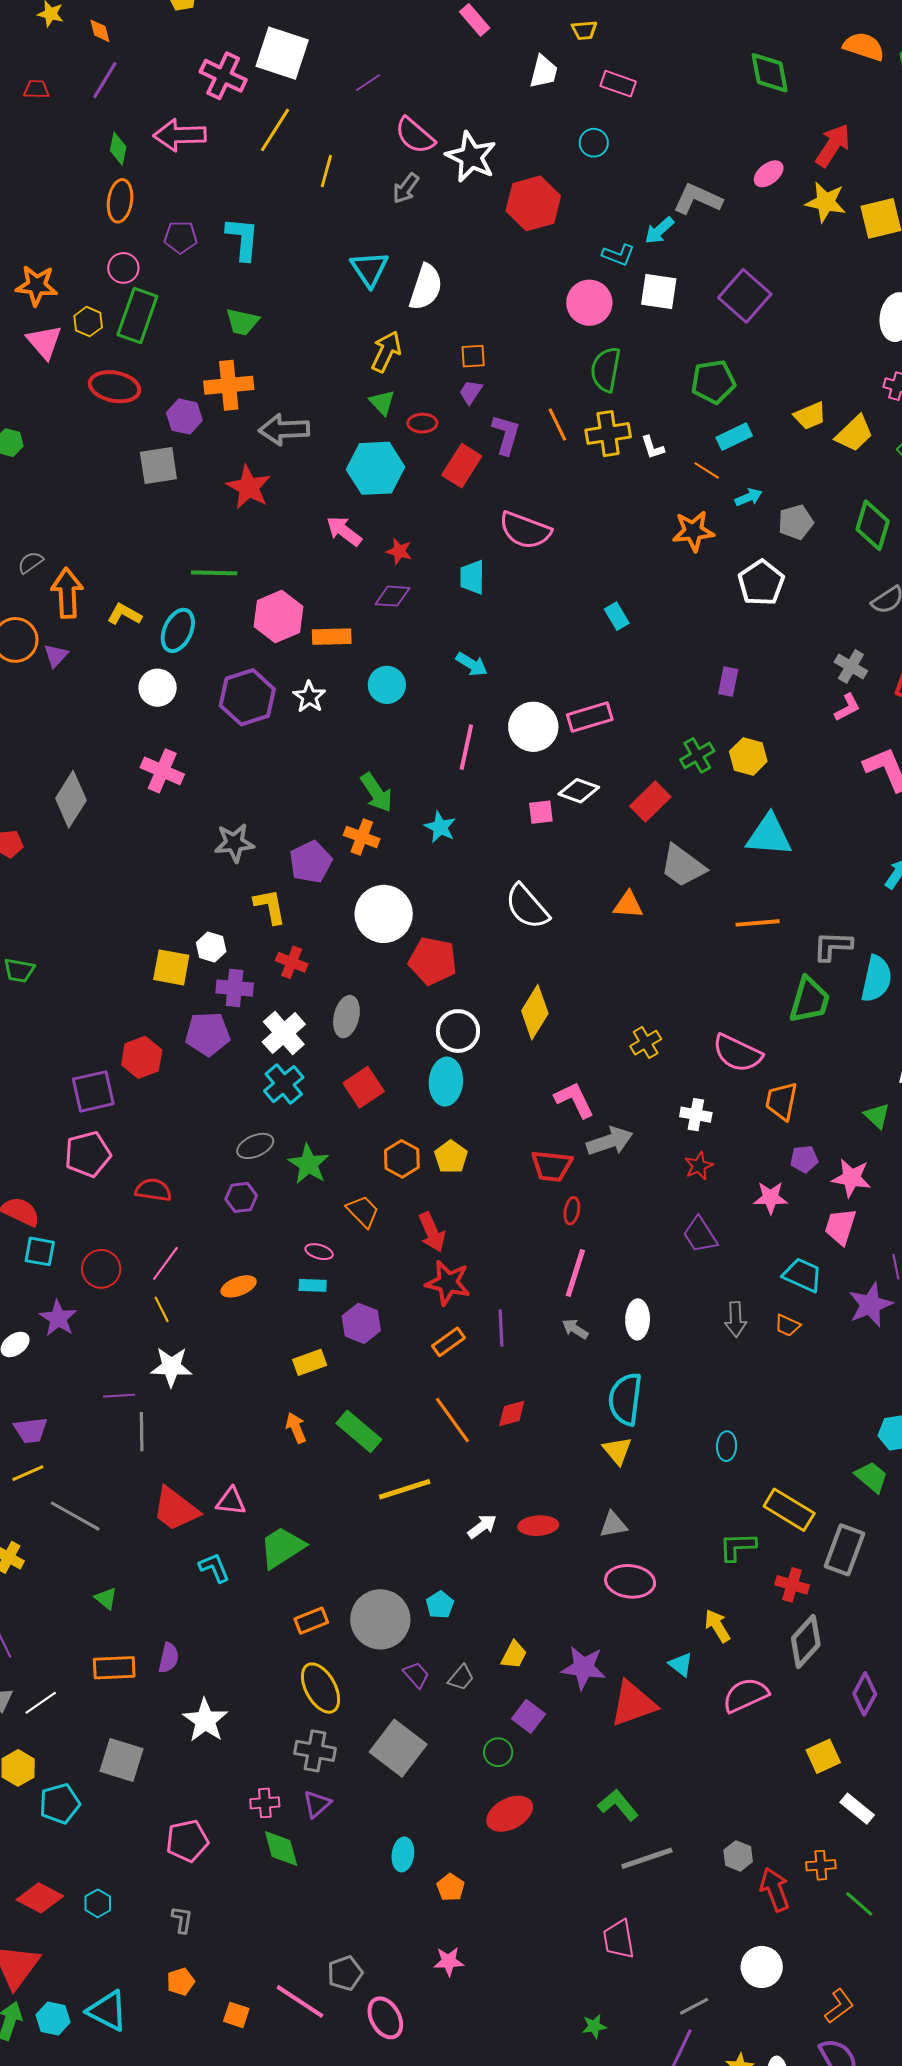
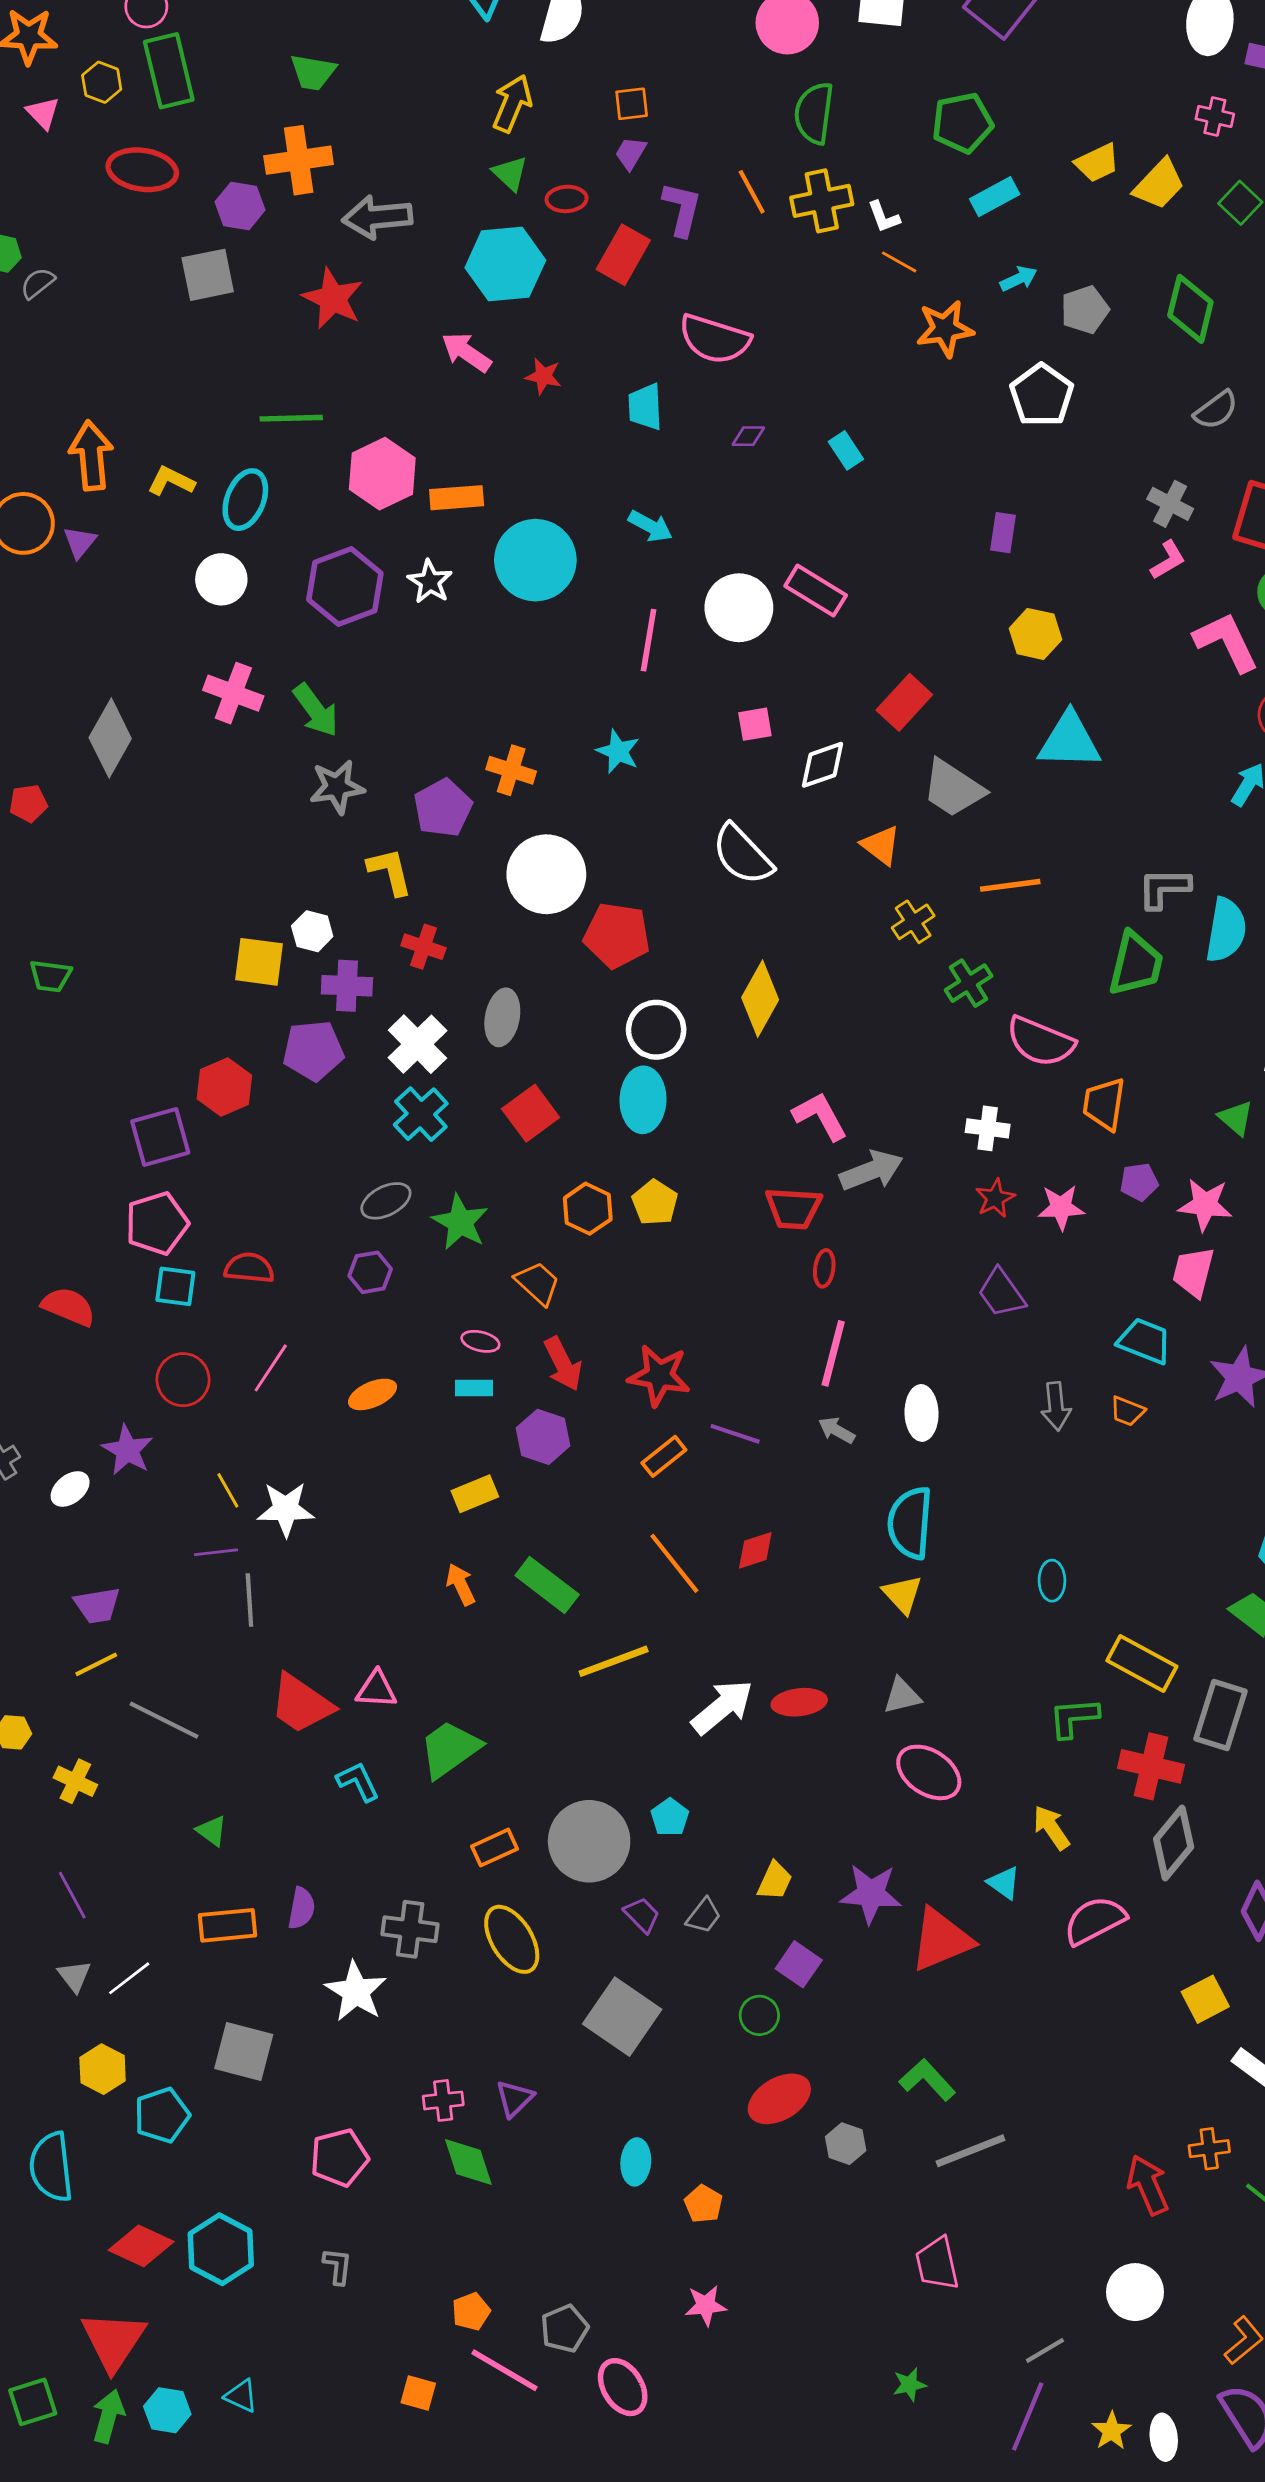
green rectangle: (137, 316) -> (169, 71), turned -30
pink triangle: (44, 342) -> (43, 113), size x0.7
orange line: (707, 471) -> (899, 262), moved
gray semicircle: (30, 562) -> (38, 283), moved
purple diamond: (392, 596) -> (748, 436), moved, size x0.7
cyan circle: (387, 685) -> (535, 560), size x1.6
pink rectangle: (590, 717) -> (816, 591), turned 51
green cross: (697, 755) -> (969, 983), moved
white diamond: (579, 791) -> (823, 765), moved, turned -36
green arrow: (376, 793) -> (316, 710), moved
orange triangle: (628, 905) -> (881, 845), turned 36
orange line: (758, 923) -> (1010, 885), moved
yellow cross: (646, 1043) -> (913, 922), moved
pink star: (771, 1198) -> (1061, 1207), moved
red arrow: (432, 1232) -> (563, 1364), moved
cyan square: (40, 1251) -> (175, 1286), moved
yellow line: (162, 1309) -> (228, 1490), moved
purple line: (501, 1328) -> (735, 1434), turned -66
white arrow: (482, 1526) -> (722, 1707), size x1.6
pink ellipse: (630, 1581) -> (929, 1772), turned 30
red cross: (792, 1585) -> (1151, 1766), size x1.4
gray cross: (315, 1751) -> (410, 1929), moved
gray hexagon: (738, 1856) -> (846, 2144), moved
cyan hexagon: (98, 1903) -> (221, 2249), size x1.8
orange pentagon: (181, 1982) -> (471, 2312), moved
cyan triangle: (107, 2011) -> (241, 2396), size x0.6

